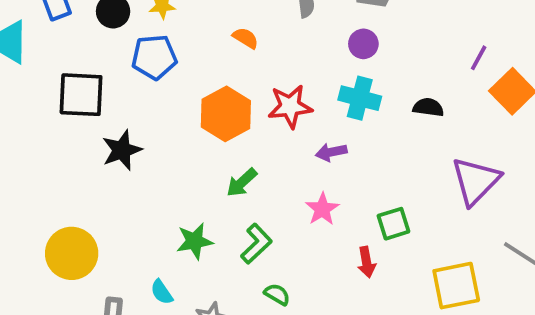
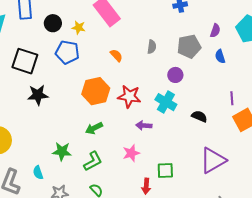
purple line: (479, 58) -> (232, 98), turned -48

